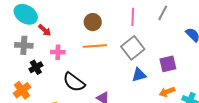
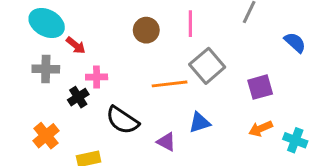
pink line: (133, 17) -> (190, 24), moved
orange line: (95, 46) -> (170, 84), moved
black cross: (36, 67) -> (78, 97), moved
blue triangle: (139, 75) -> (200, 123), moved

